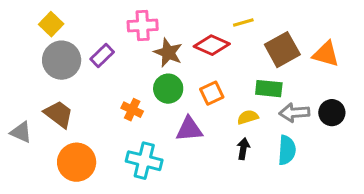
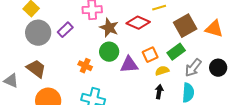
green rectangle: (269, 89) -> (176, 52), turned -42
orange square: (212, 93) -> (150, 55), moved
gray arrow: (294, 113) -> (193, 68), turned -48
purple triangle: (189, 129) -> (129, 65), moved

